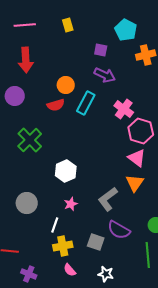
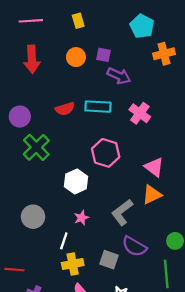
purple square: (101, 50) -> (103, 55), moved
orange circle: (66, 85) -> (76, 57), moved
purple circle: (15, 96) -> (20, 117), moved
cyan rectangle: (86, 103) -> (98, 107), turned 65
pink hexagon: (141, 131) -> (106, 153), moved
orange triangle: (135, 183) -> (152, 195), turned 30

